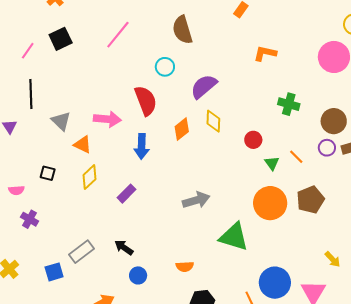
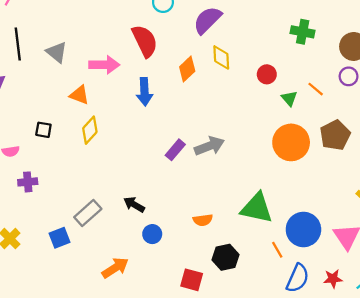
gray triangle: (61, 121) -> (57, 52), moved
purple rectangle: (126, 194) -> (175, 150), moved
purple cross: (30, 219) -> (28, 182), turned -30
green triangle: (234, 237) -> (257, 208), moved

